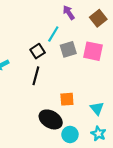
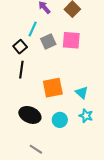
orange square: (67, 99) -> (53, 88), size x1.5
black ellipse: (51, 119) -> (30, 115), moved

